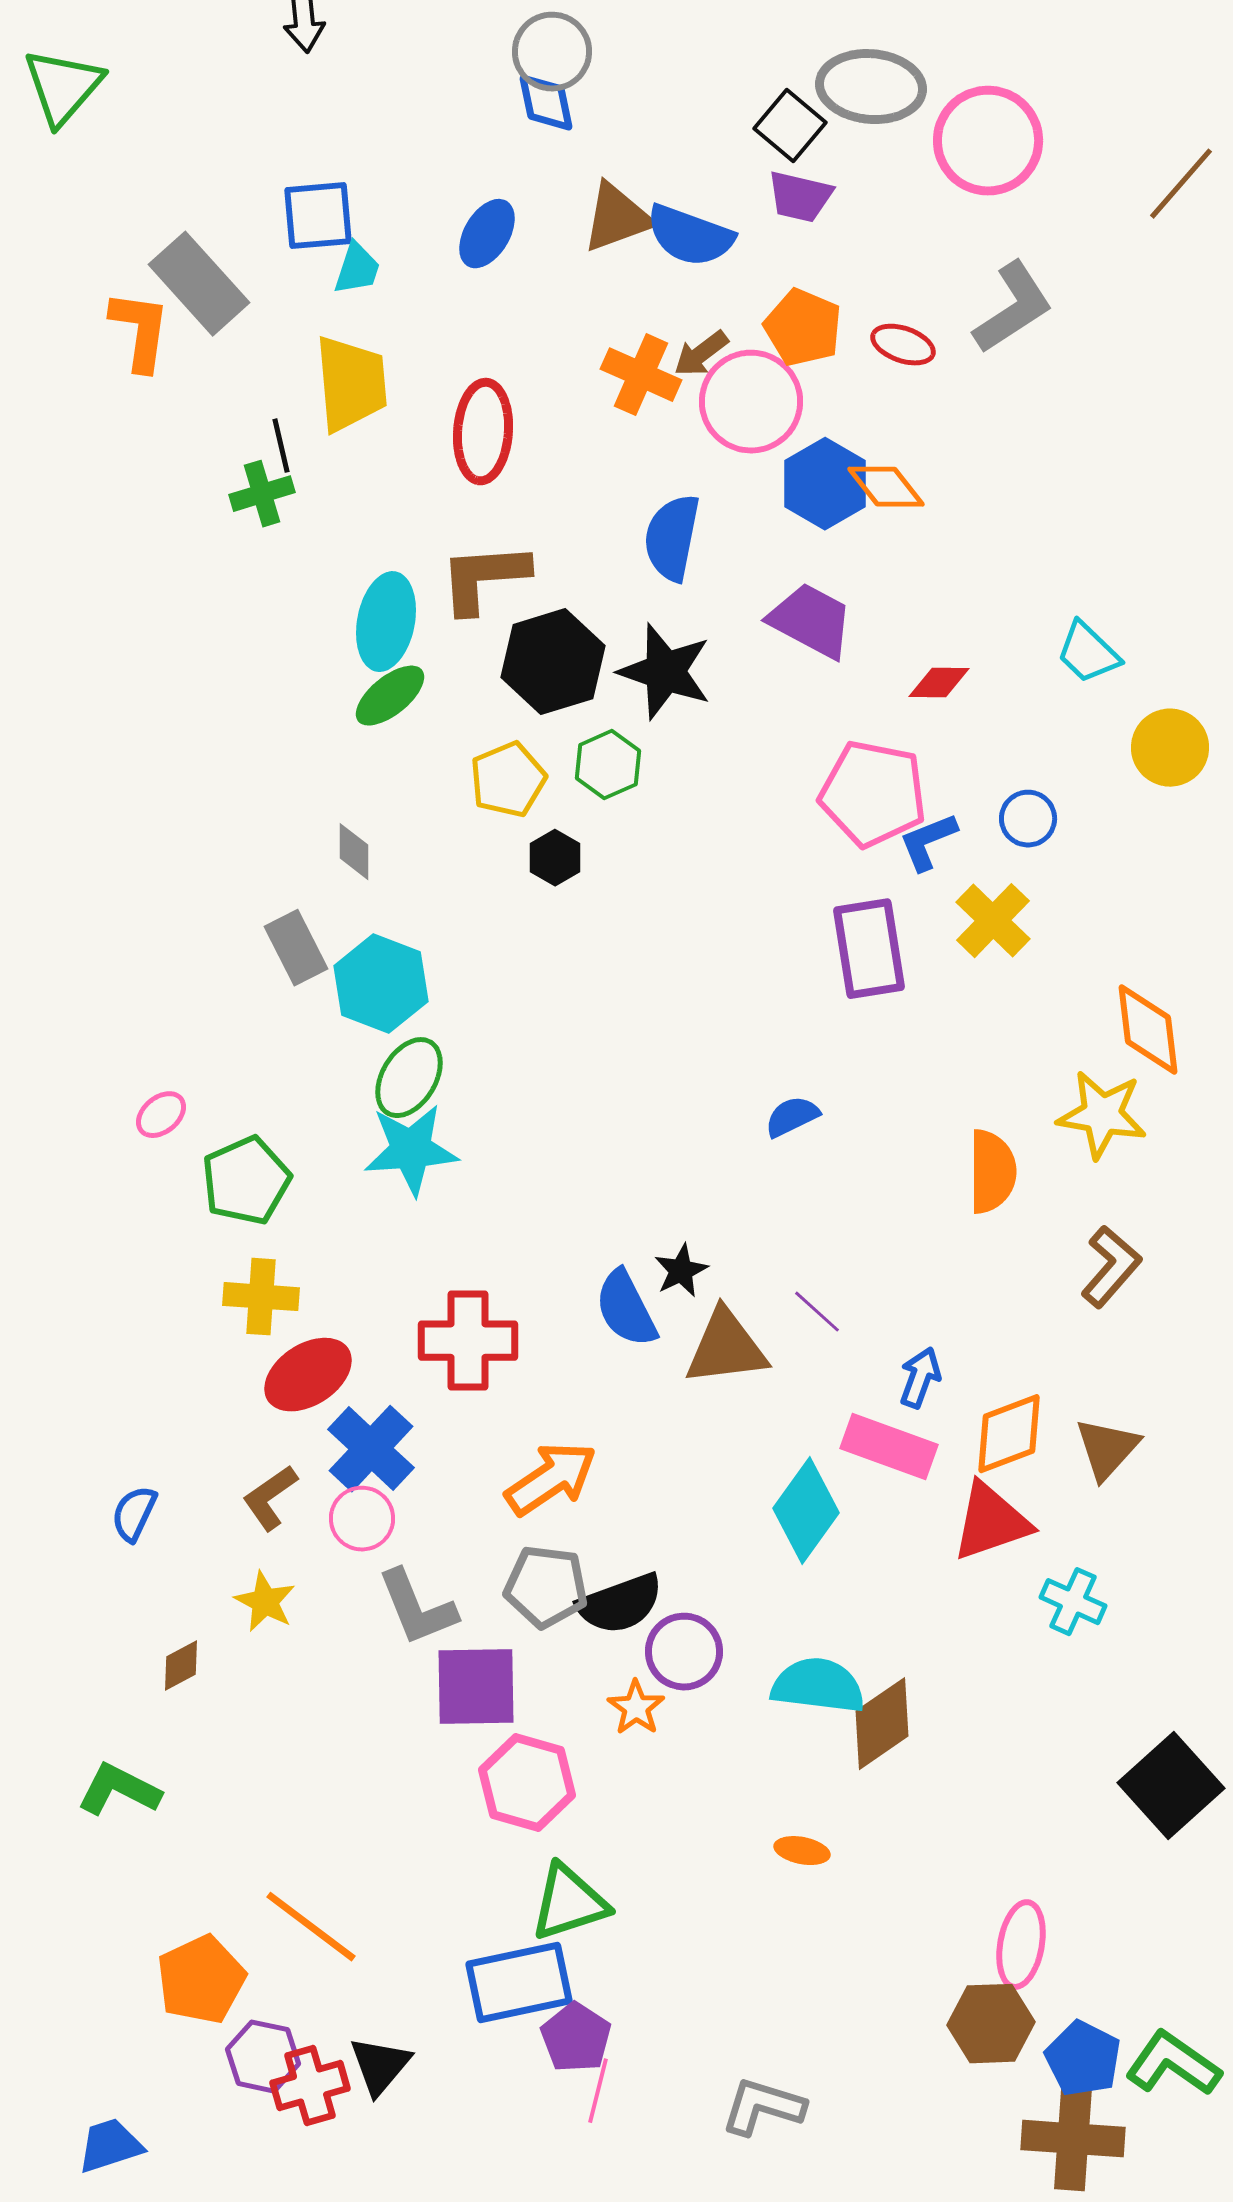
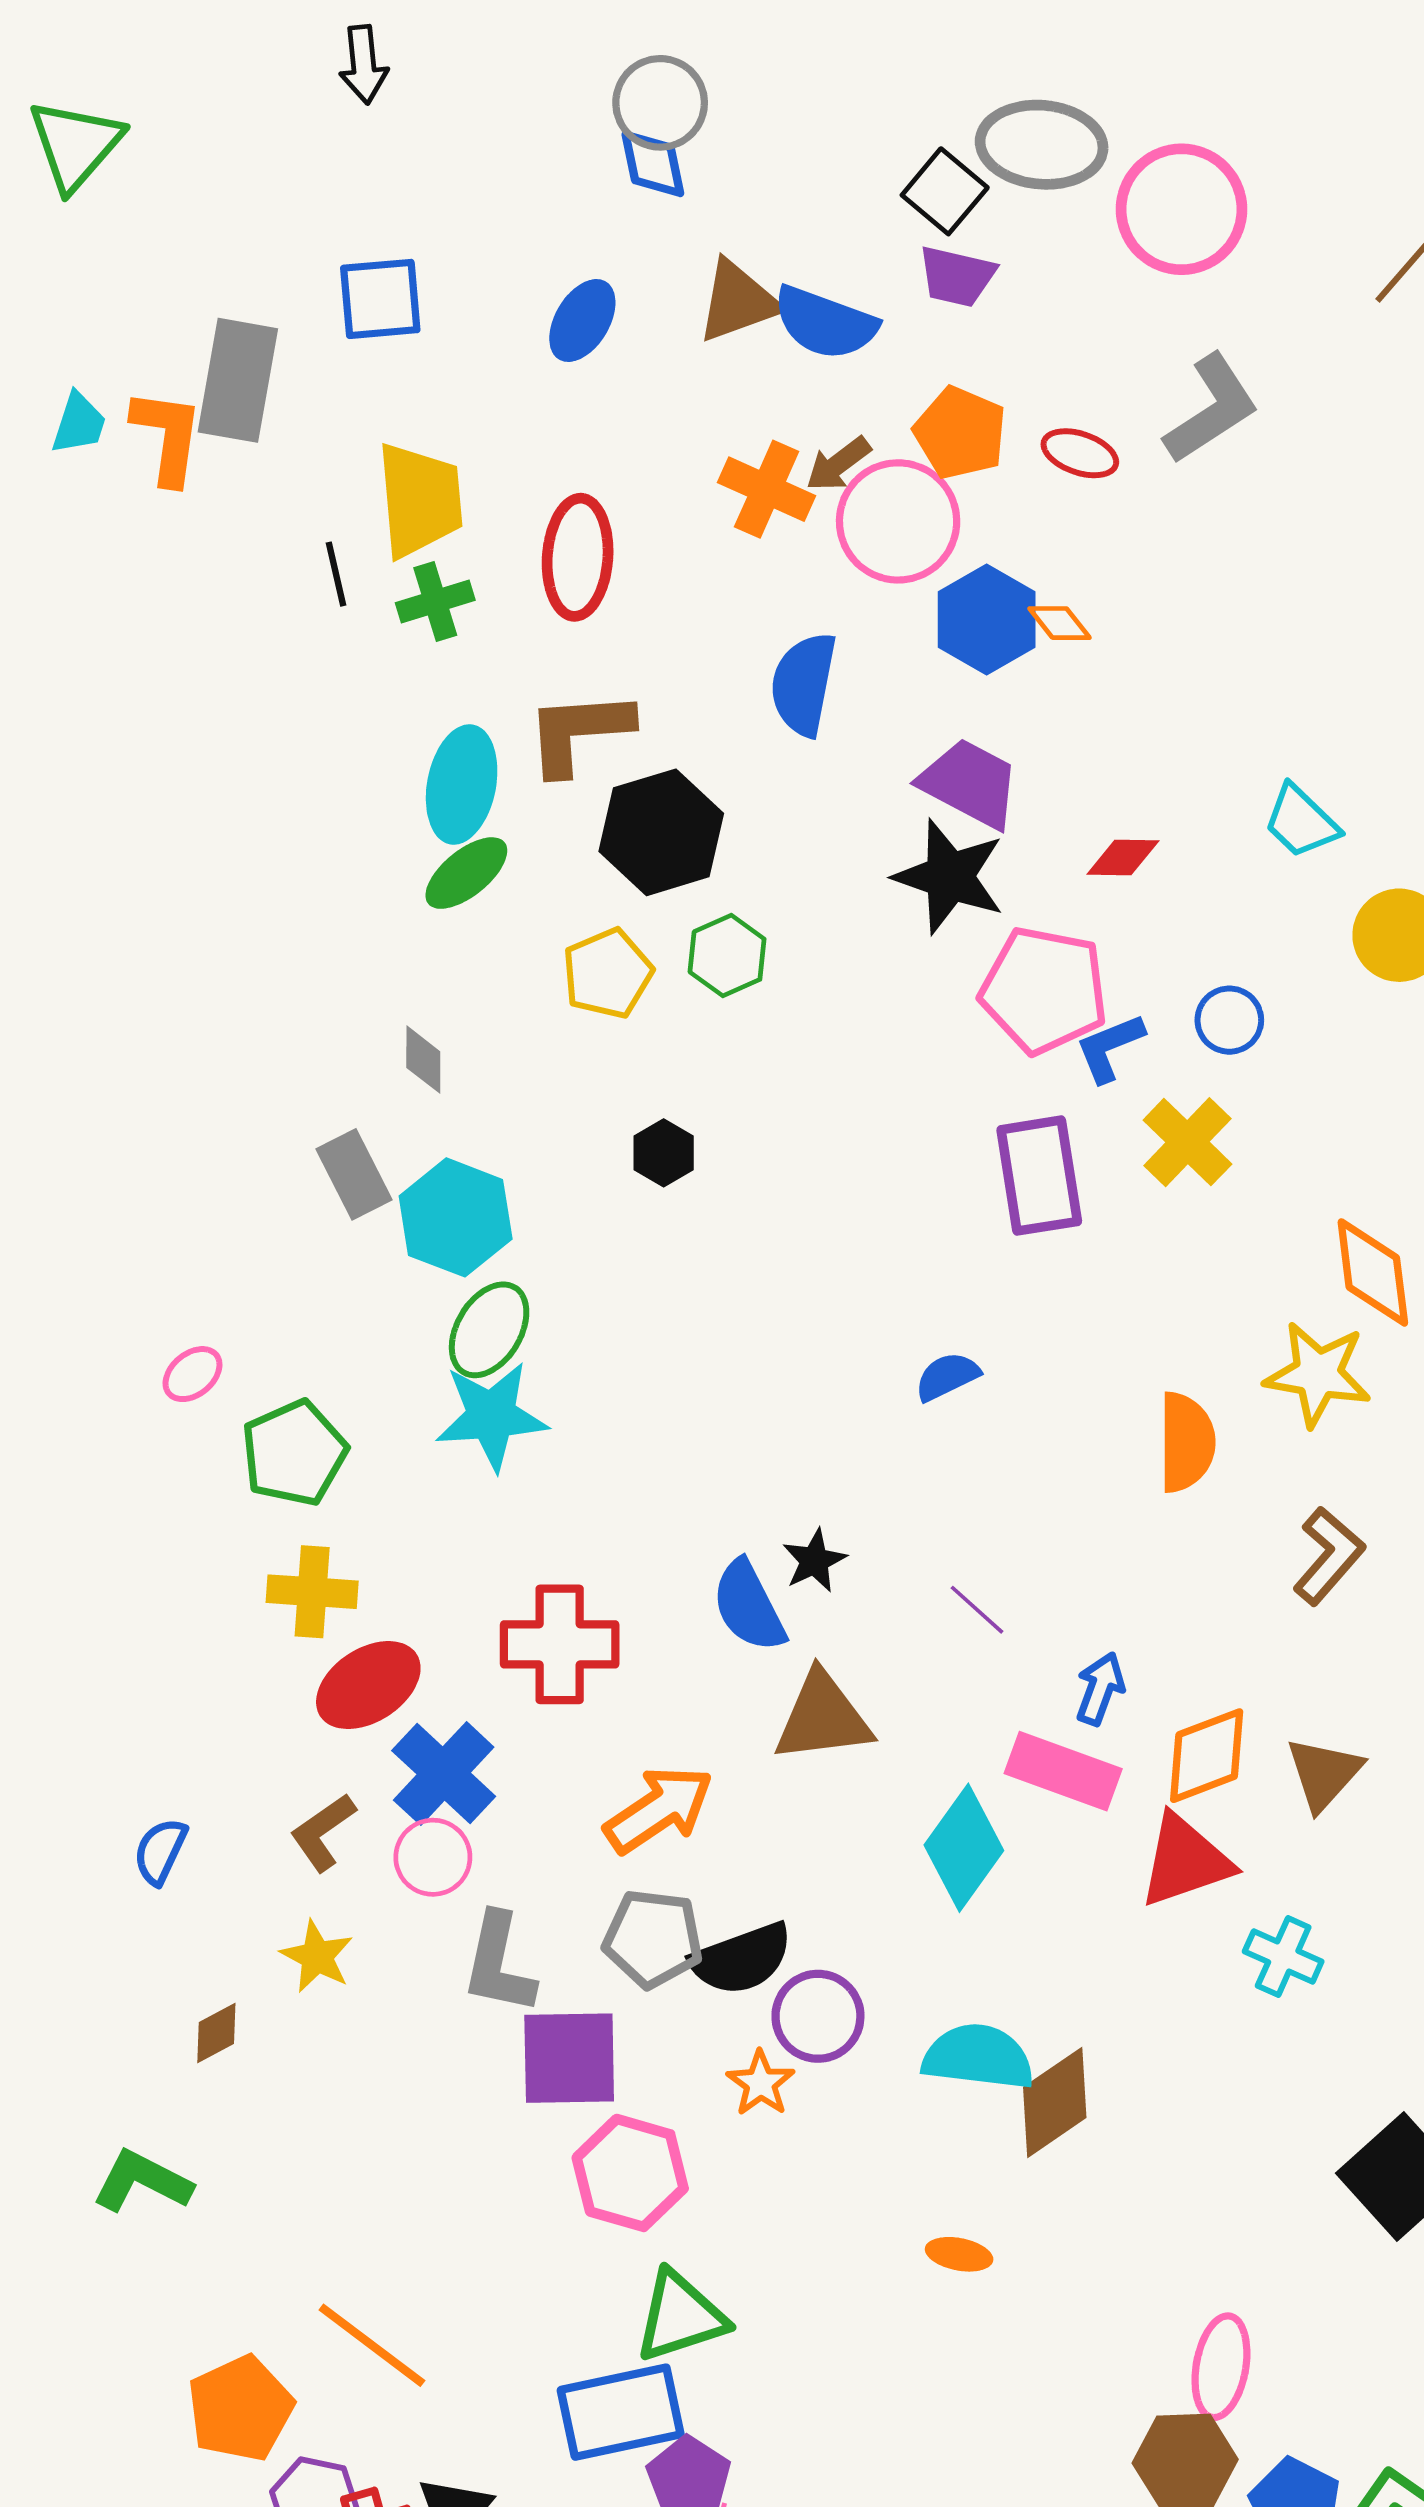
cyan trapezoid: (357, 269) -> (79, 423), moved
gray rectangle: (199, 284) -> (238, 380), turned 52
orange diamond: (886, 487) -> (1060, 623), size x0.7
green cross: (262, 494) -> (435, 602), moved
black star: (665, 672) -> (950, 877), moved
black hexagon: (555, 858) -> (664, 1153), moved
brown triangle: (726, 1348) -> (823, 1717), moved
gray L-shape: (417, 1608) -> (499, 1964), turned 34

